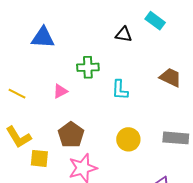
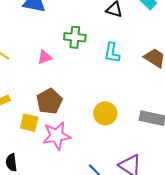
cyan L-shape: (120, 90) -> (112, 53), moved
yellow square: (39, 158) -> (29, 123), moved

